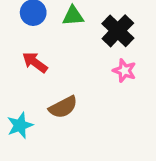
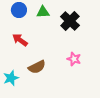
pink star: (124, 71) -> (74, 59), moved

